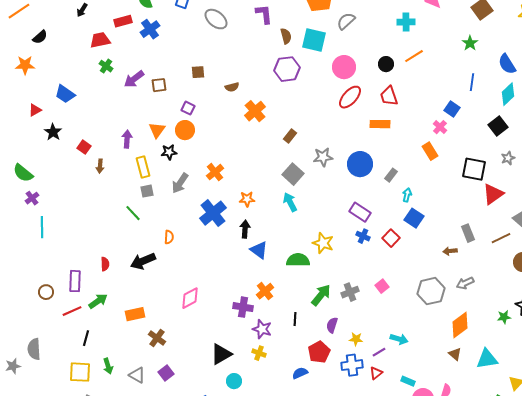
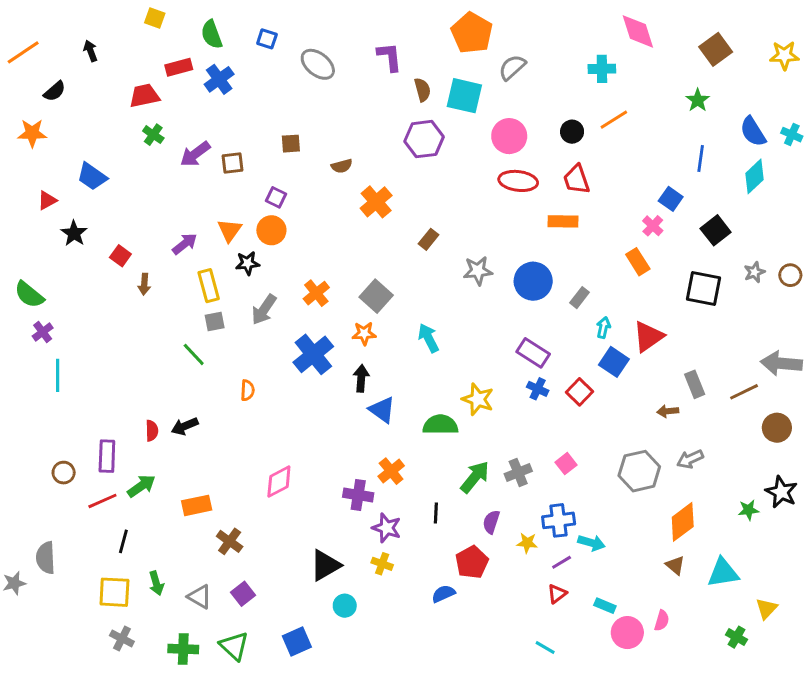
black arrow: (82, 10) -> (90, 51), moved, turned 128
red ellipse: (350, 97) -> (518, 181), turned 55
black square: (498, 126) -> (716, 230), moved
purple arrow: (127, 139) -> (185, 244), turned 48
gray square: (293, 174) -> (376, 296), moved
red triangle: (493, 194) -> (648, 336), moved
black arrow: (143, 261) -> (185, 426), moved, size x0.7
blue cross: (352, 365) -> (559, 520), moved

